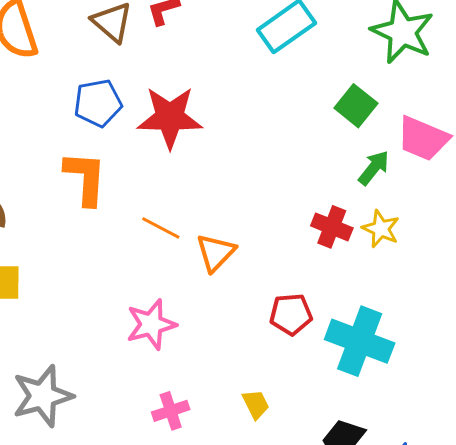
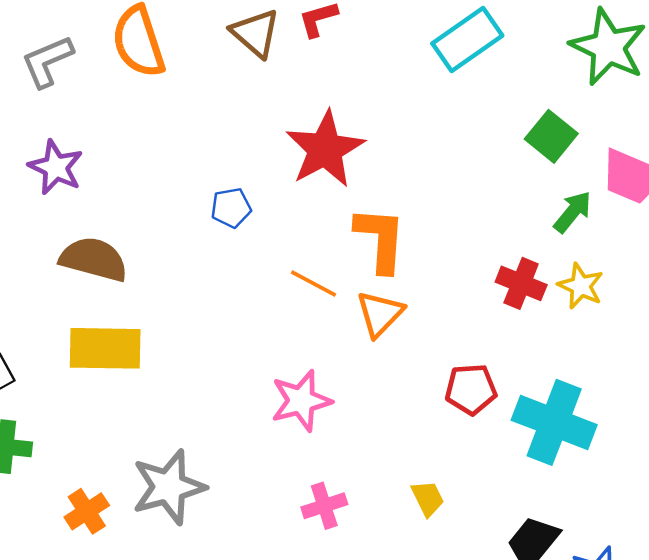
blue pentagon: (98, 103) -> (231, 208), moved, size x0.7
red star: (170, 117) -> (325, 149), turned -30
orange L-shape: (85, 178) -> (380, 239), moved

